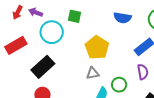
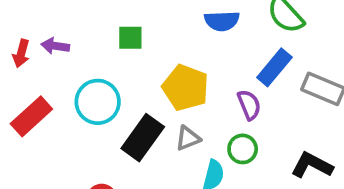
cyan circle: (52, 32) -> (98, 102), moved
black rectangle: (43, 67) -> (143, 138), moved
purple semicircle: (143, 72) -> (249, 105), moved

